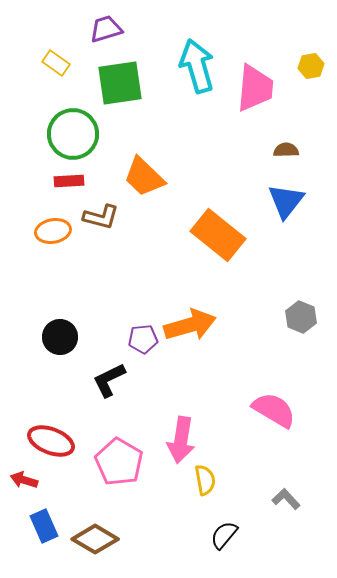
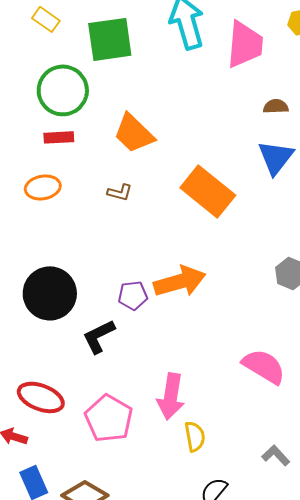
brown L-shape: (101, 217) -> (120, 192), moved, size x0.7
black circle: (60, 337) -> (50, 293), size x1.5

